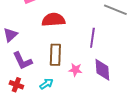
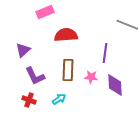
pink star: (75, 70) -> (91, 77), moved

